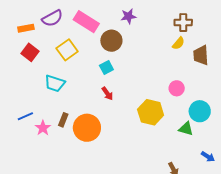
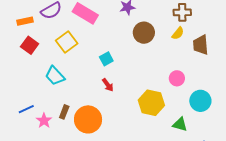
brown circle: (111, 41) -> (144, 33), moved
cyan trapezoid: (55, 83) -> (55, 76), turned 30
green triangle: (186, 129) -> (180, 124), moved

